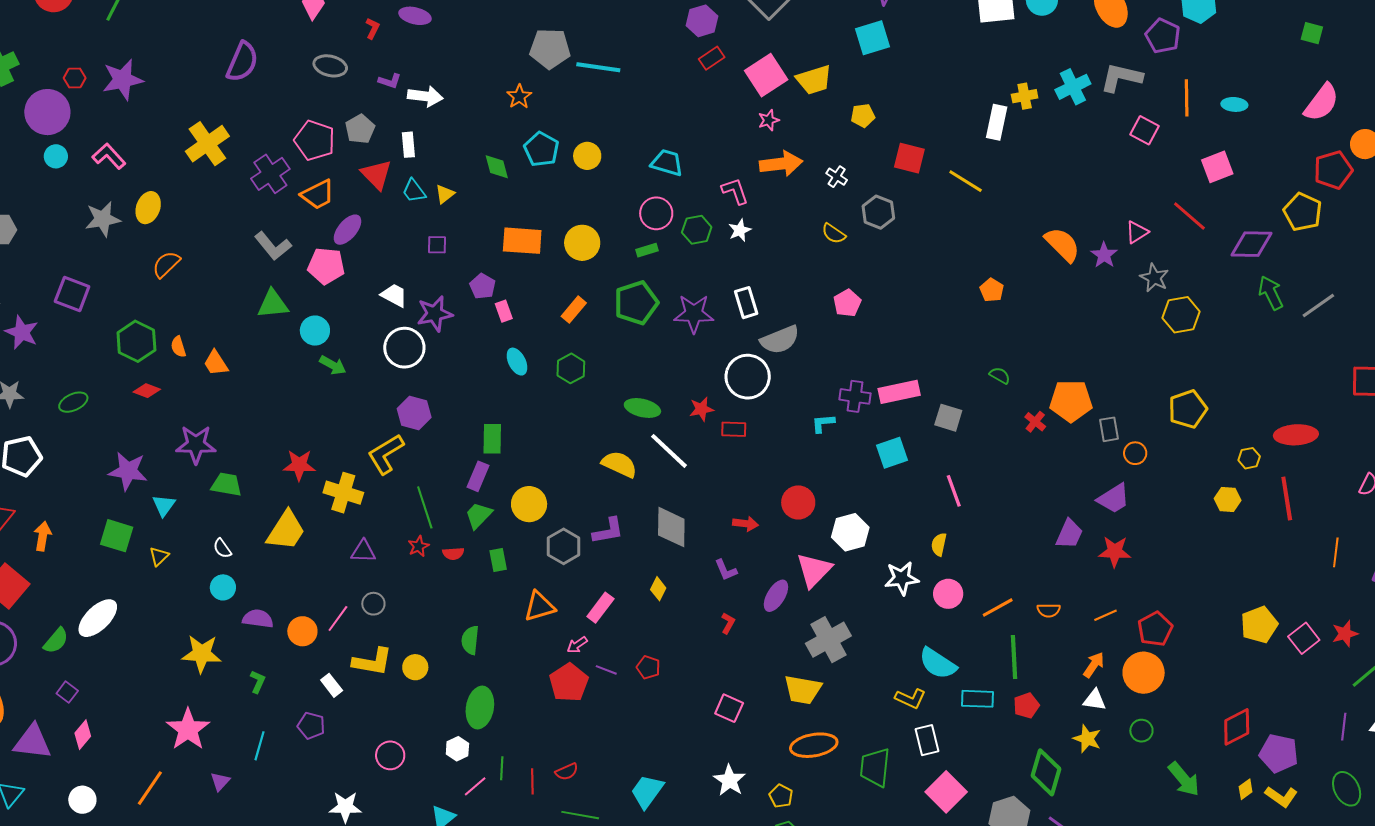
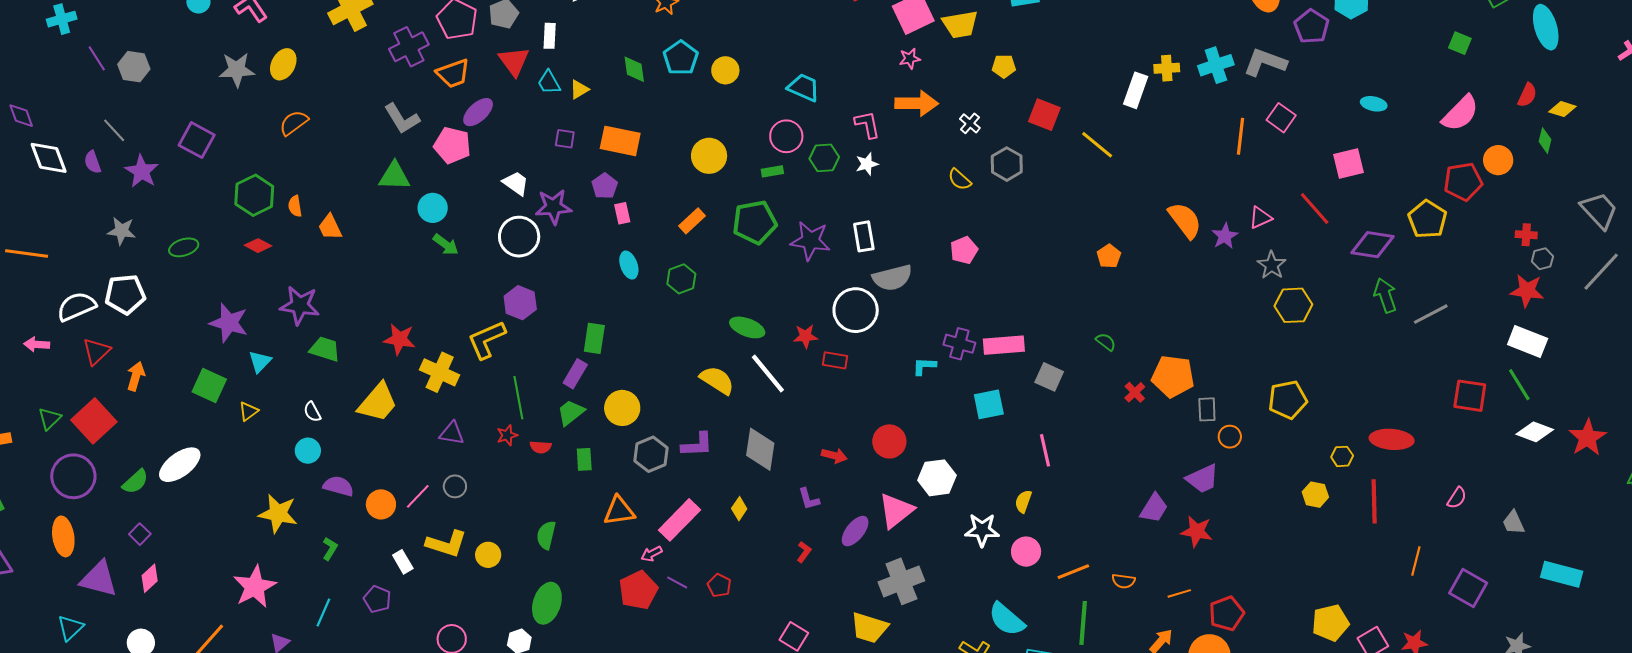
orange line: (1187, 98) -> (1241, 136), moved
orange rectangle: (522, 241) -> (620, 141), moved
pink rectangle: (600, 608) -> (680, 520), size x1.4

